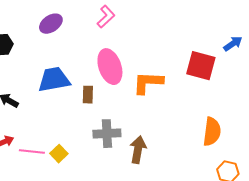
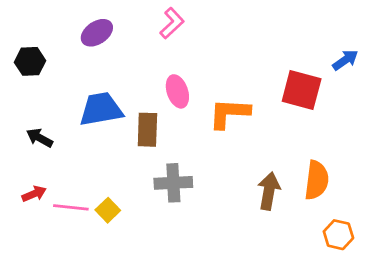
pink ellipse: (110, 67) -> (177, 91), size x0.7
brown rectangle: (88, 95) -> (147, 130), size x1.4
brown arrow: (138, 150) -> (269, 191), moved

